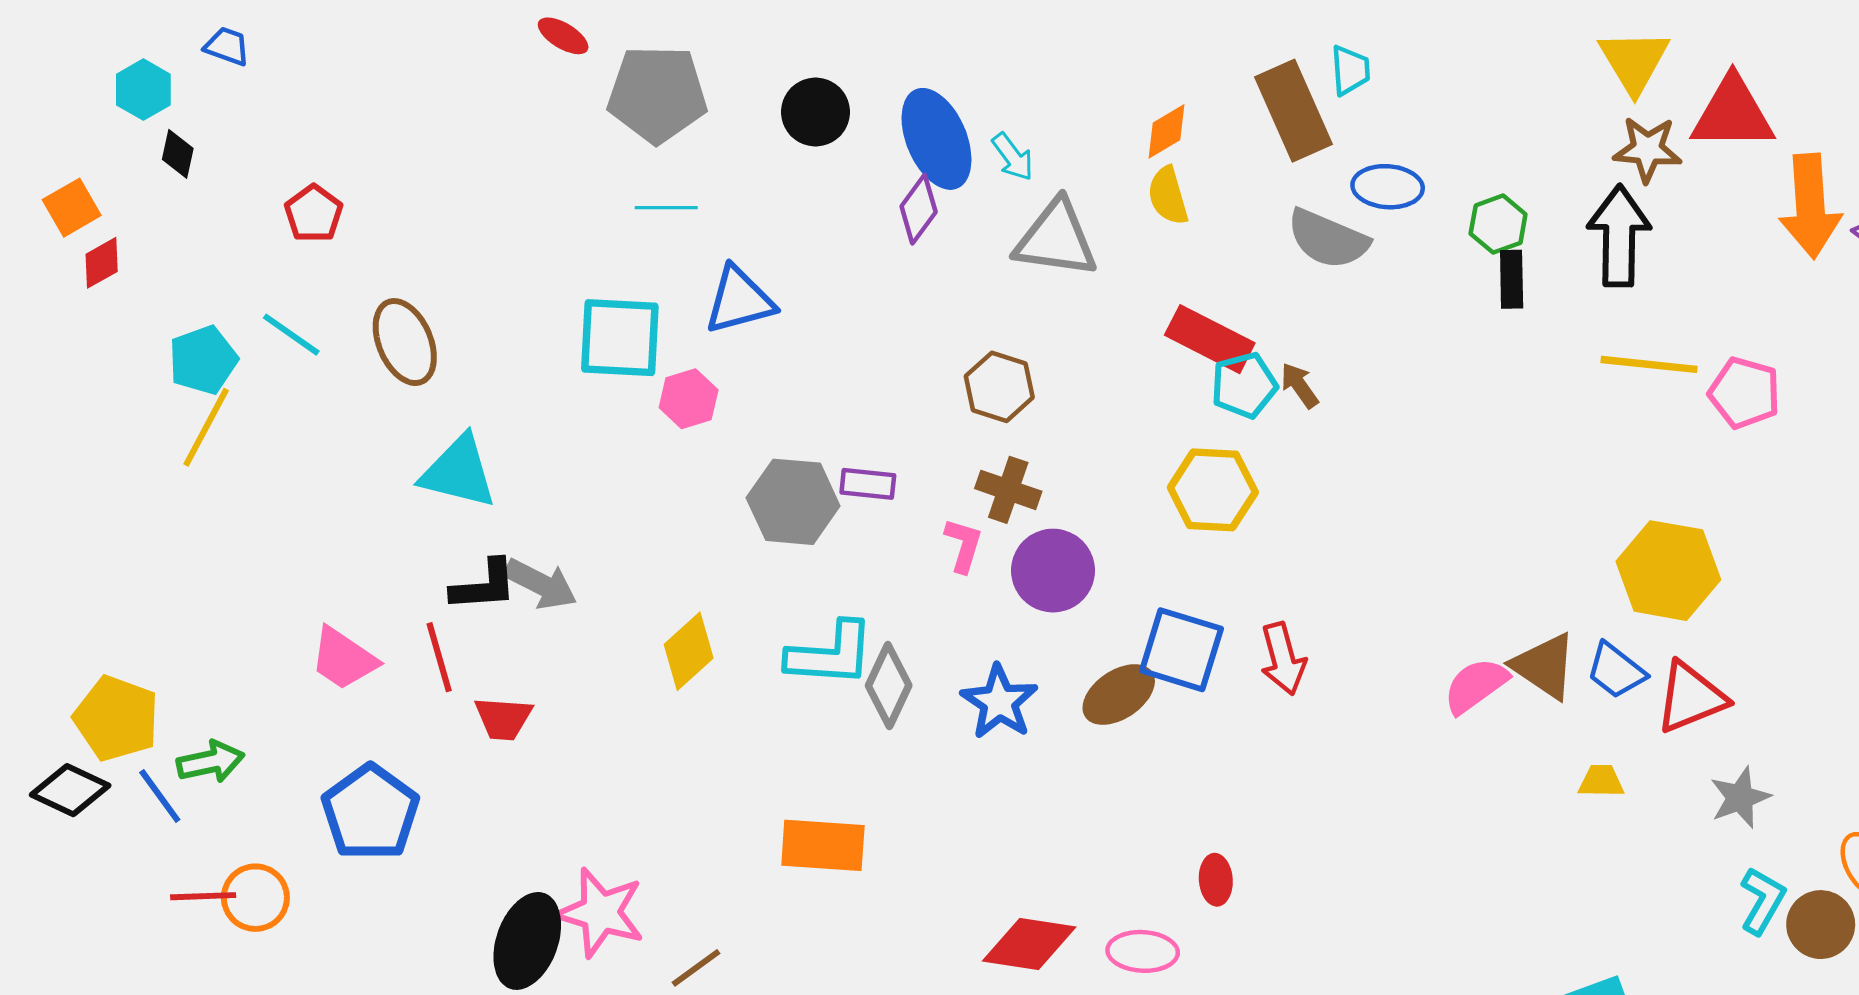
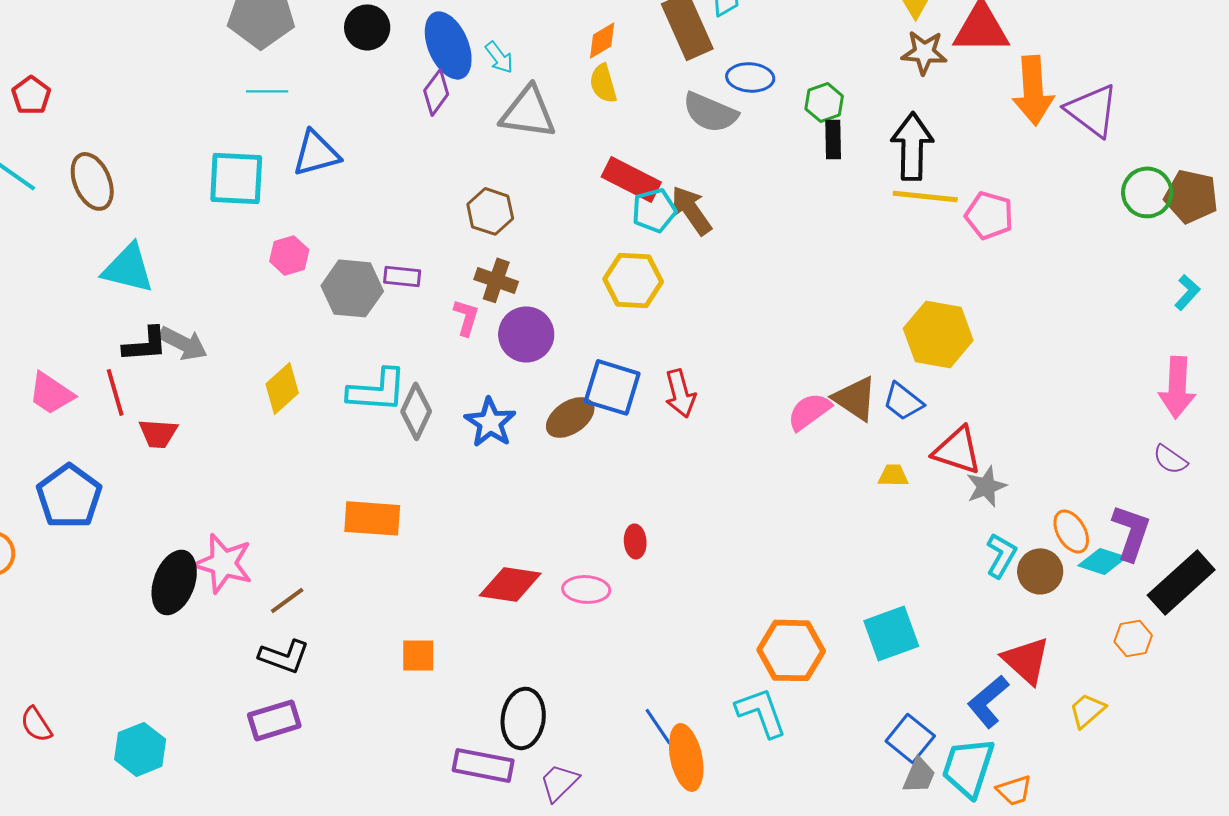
black arrow: (1619, 236) -> (912, 146), moved
brown arrow: (1299, 385) -> (691, 210), size x1.6
pink hexagon: (689, 399) -> (289, 255), moved
red triangle: (1691, 698) -> (957, 450), moved, turned 40

